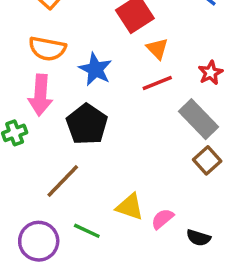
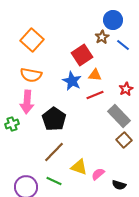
orange triangle: (157, 49) -> (95, 75), turned -40
blue star: (95, 69) -> (72, 81), moved
brown line: (63, 181) -> (54, 152), moved

